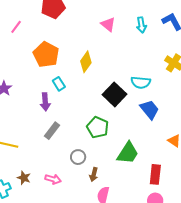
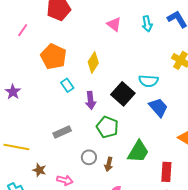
purple arrow: (45, 102) -> (91, 100), moved
gray rectangle: (52, 131) -> (62, 132), turned 30
brown arrow: (94, 174) -> (109, 164), moved
brown star: (24, 178) -> (39, 170), moved

